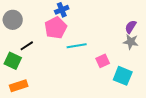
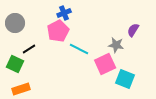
gray star: (131, 42) -> (116, 45), moved
cyan line: (77, 46) -> (79, 49), turned 36
pink square: (103, 61) -> (105, 64), size x1.5

